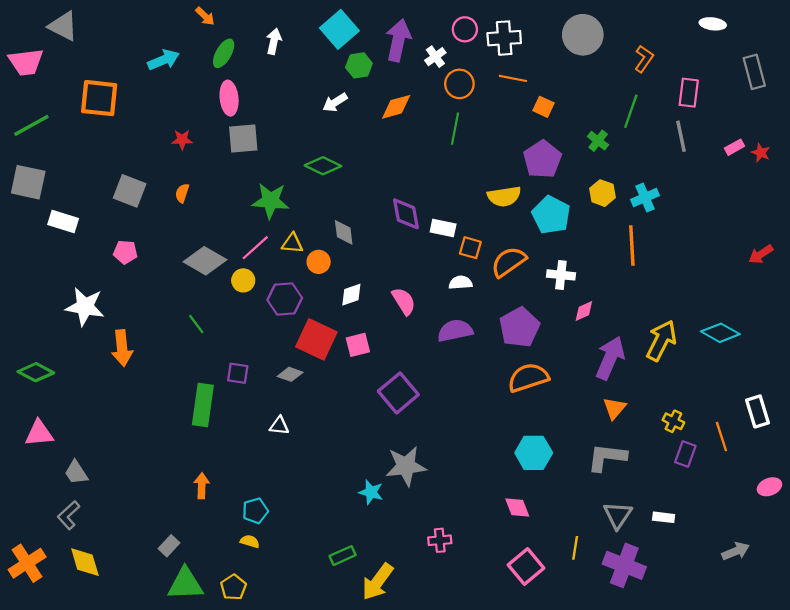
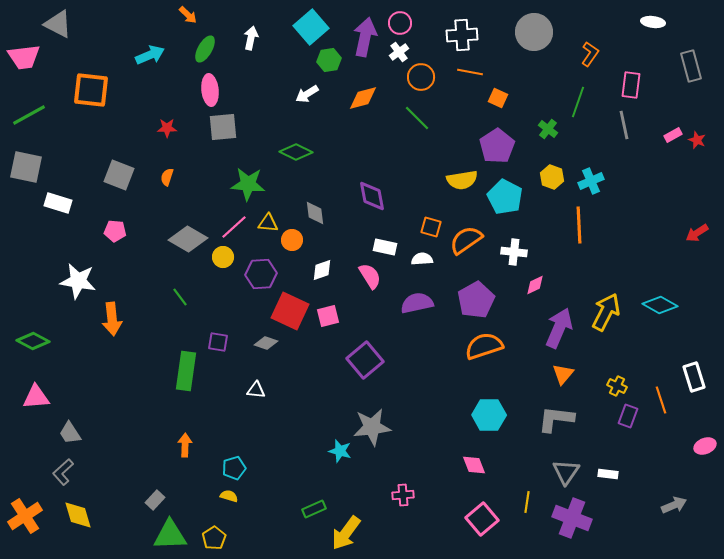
pink circle: (465, 29) -> (400, 23), moved
green line: (455, 129) -> (417, 118), turned -56
white rectangle: (443, 228) -> (385, 247), moved

